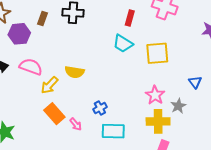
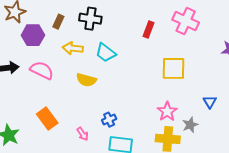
cyan trapezoid: (123, 44) -> (106, 53), moved
yellow arrow: (50, 85) -> (73, 48), moved, turned 48
orange rectangle: (54, 114) -> (47, 119), moved

